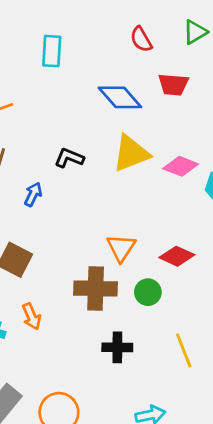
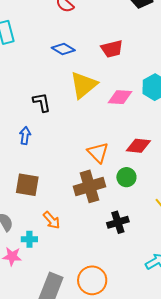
red trapezoid: (173, 84) -> (112, 49), moved
blue diamond: (120, 97) -> (63, 49), size x0.7
black L-shape: (69, 158) -> (42, 102), turned 75
pink diamond: (181, 166) -> (120, 97), moved

